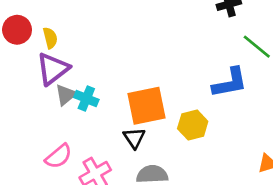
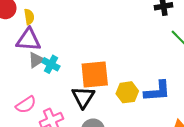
purple triangle: (53, 69) -> (29, 40), turned 36
blue L-shape: (230, 83) -> (157, 91), moved
black triangle: (134, 138) -> (83, 97), size x1.4

